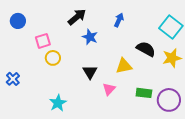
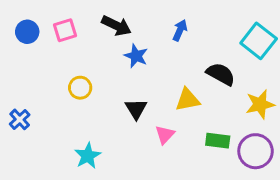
black arrow: (77, 17) -> (116, 26), turned 66
pink square: (43, 41) -> (65, 30), moved
yellow star: (172, 58) -> (260, 104), moved

